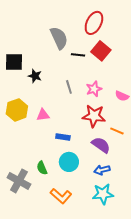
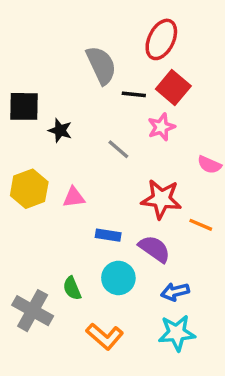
gray line: (69, 87) -> (118, 149), turned -32
pink star: (94, 89) -> (161, 127), moved
purple semicircle: (101, 145) -> (154, 249), moved

